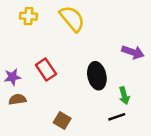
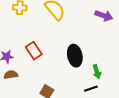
purple arrow: (133, 52) -> (104, 16), moved

